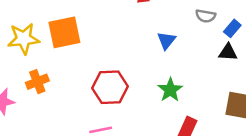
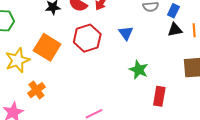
orange square: (64, 32) -> (47, 47), turned -32
red hexagon: (110, 87) -> (87, 38), moved

